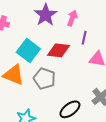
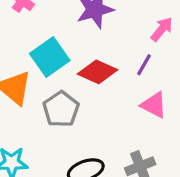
pink arrow: (72, 18) -> (162, 29), moved

